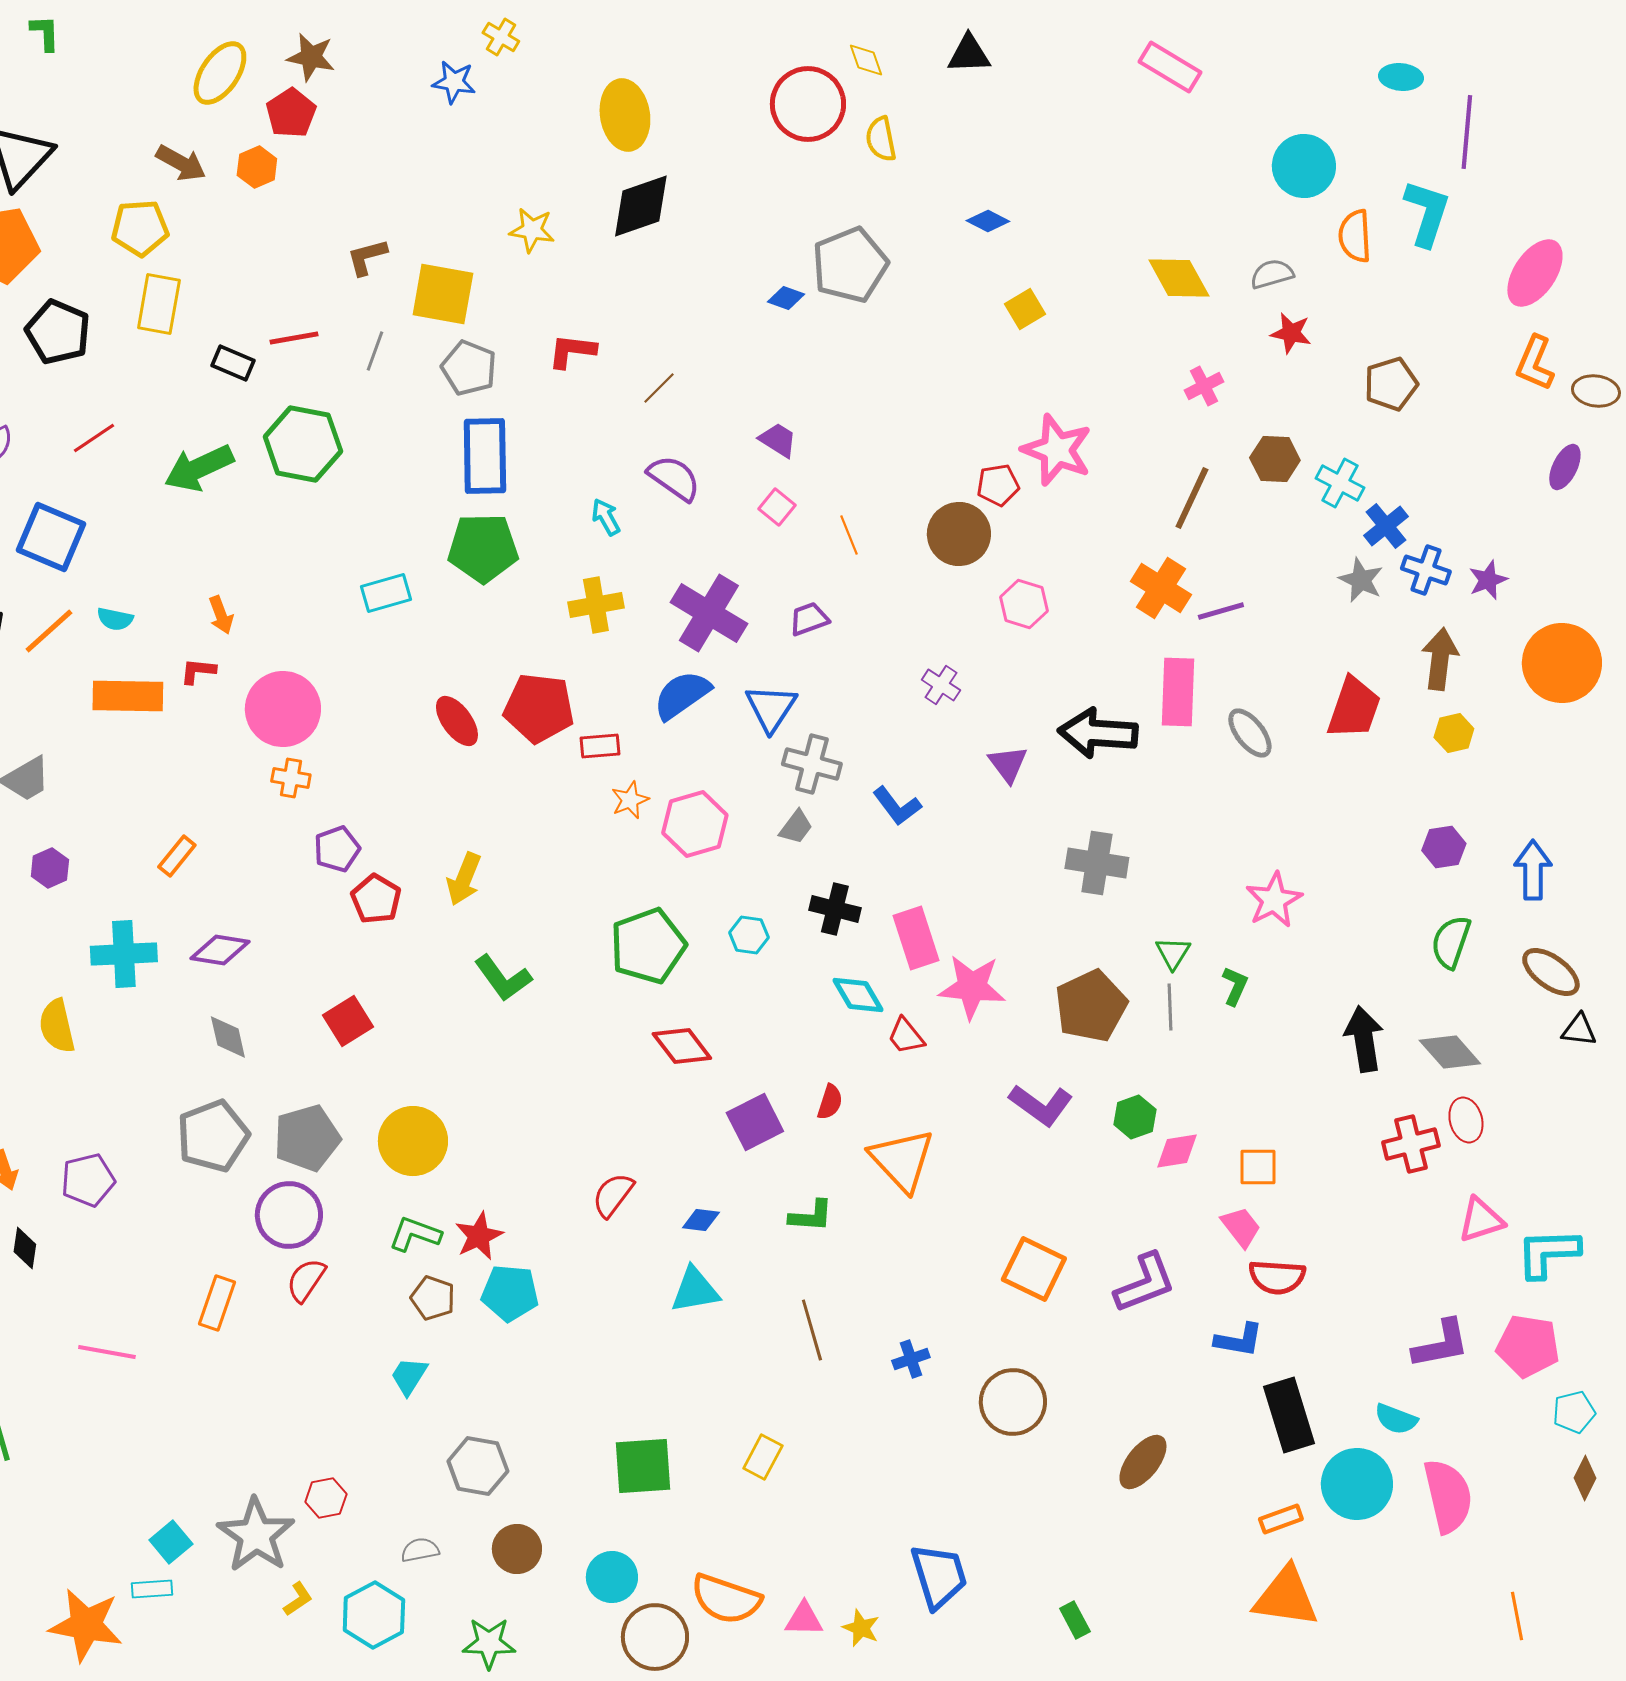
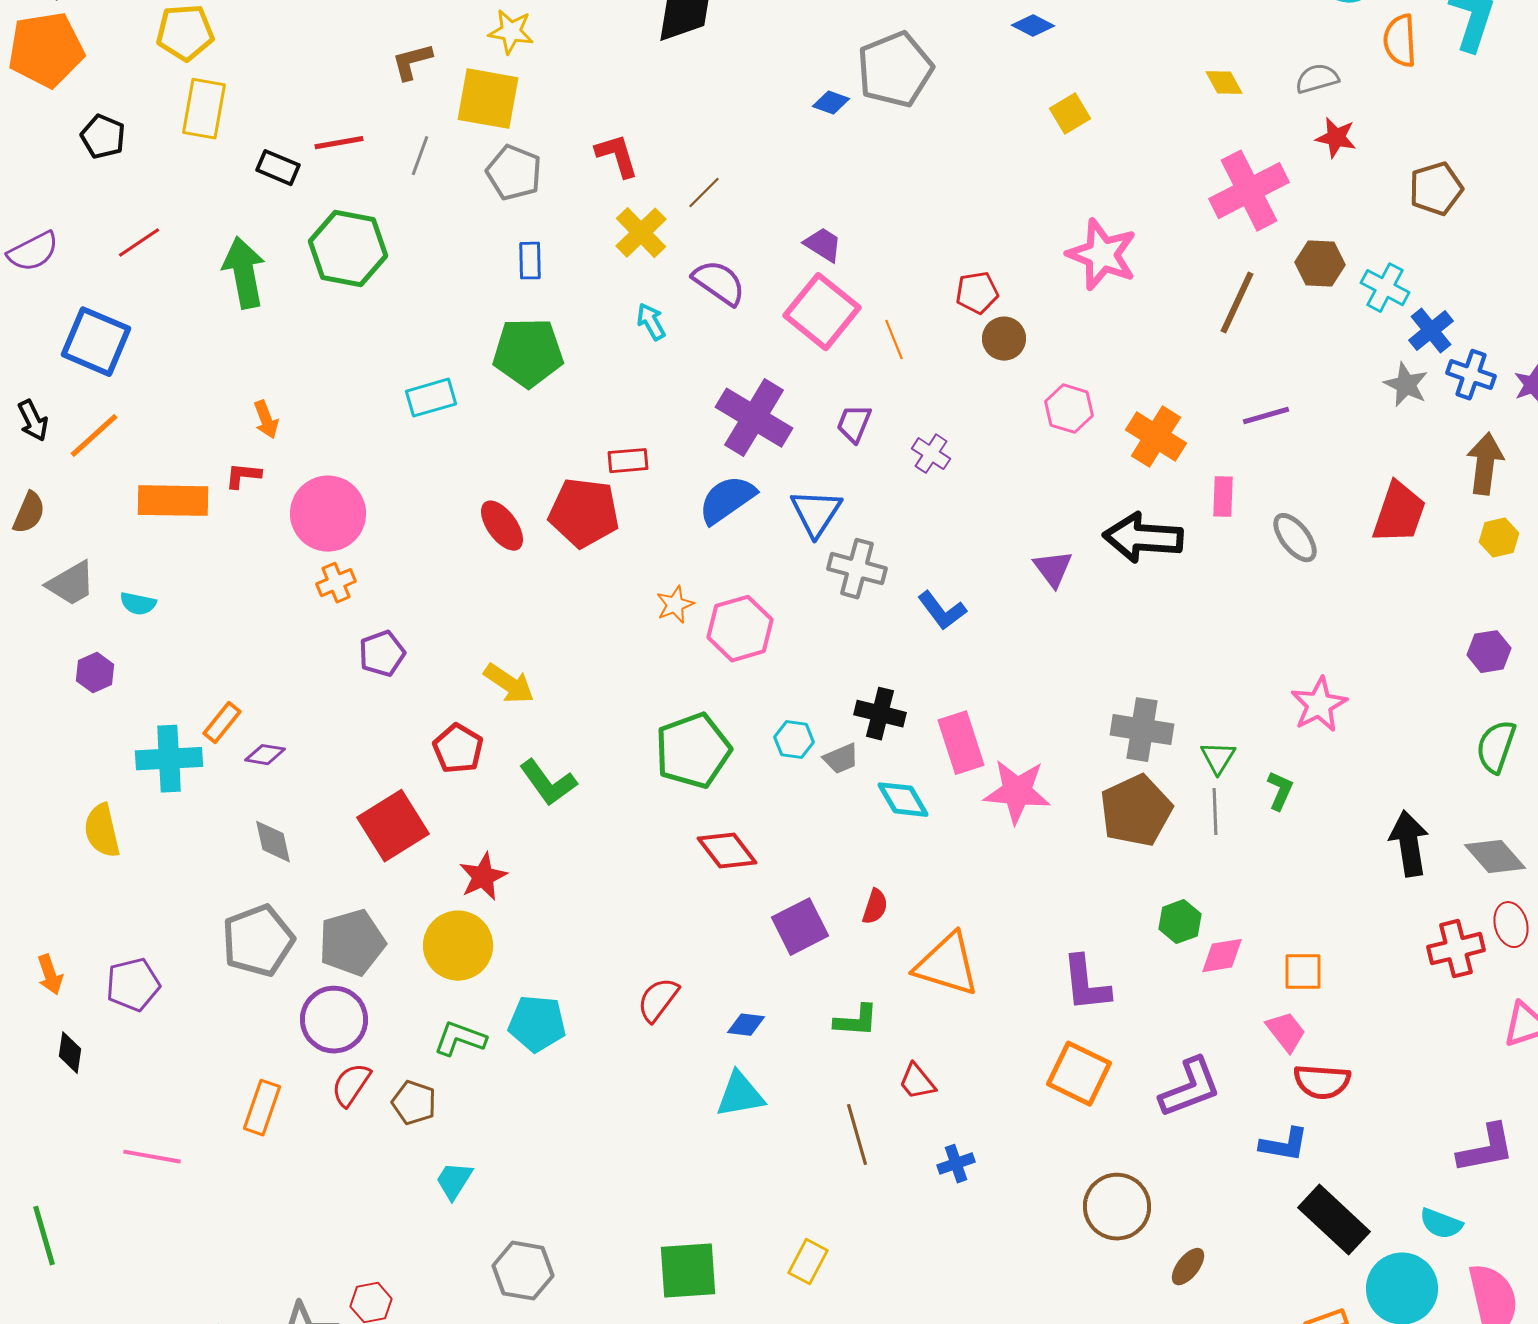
yellow star: (532, 230) -> (511, 32), moved
yellow diamond: (1179, 278) -> (1224, 83), size x0.6
black pentagon: (58, 332) -> (103, 137), size x0.7
red L-shape: (572, 351) -> (617, 156), turned 66
pink cross: (1204, 386) -> (1249, 191), size x2.0
blue rectangle: (485, 456) -> (530, 261), size x0.5
green arrow: (199, 468) -> (244, 273), turned 104
red pentagon: (998, 485) -> (977, 293), moved
pink square: (777, 507) -> (822, 312), size x2.0
brown circle: (959, 534) -> (1004, 339), size x0.7
orange cross: (1161, 588) -> (1156, 437), moved
yellow cross: (596, 605) -> (641, 233), moved, turned -34
cyan semicircle: (115, 619) -> (138, 604), moved
purple trapezoid: (809, 619) -> (854, 424), turned -48
purple cross: (941, 685) -> (931, 454), moved
pink rectangle: (1178, 692) -> (1223, 497), size x0.6
red rectangle: (600, 746) -> (628, 461), moved
orange cross: (291, 778) -> (336, 583), turned -33
gray trapezoid: (796, 827) -> (841, 759), moved, turned 30
orange rectangle: (177, 856) -> (222, 723), moved
gray cross: (1097, 863) -> (1142, 730), moved
yellow arrow: (464, 879) -> (509, 684), turned -78
red pentagon: (376, 899) -> (458, 749), moved
purple diamond: (220, 950) -> (265, 755), size x0.7
red square: (348, 1021) -> (393, 826), size x1.4
red trapezoid: (906, 1036) -> (917, 1082), moved
purple L-shape: (1041, 1105) -> (1086, 984), moved, turned 48
orange triangle: (902, 1160) -> (947, 965), turned -30
red star: (479, 1236) -> (483, 877), moved
cyan pentagon: (510, 1293) -> (537, 1024), moved
brown pentagon: (433, 1298) -> (414, 1103), moved
brown circle: (1013, 1402) -> (1117, 1207), moved
black rectangle: (1289, 1415) -> (1334, 1220), turned -30
brown ellipse: (1143, 1462) -> (1188, 1267), size x0.7

